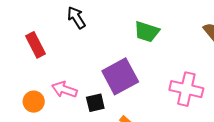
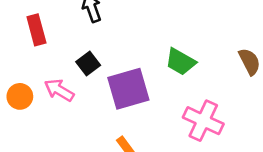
green trapezoid: (147, 32) -> (180, 62), moved
black square: (95, 103) -> (88, 63), moved, turned -36

